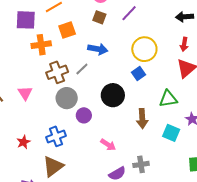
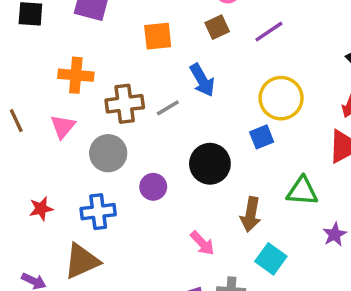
brown square: (99, 17) -> (217, 27), turned 32
orange cross: (41, 45) -> (76, 75), moved
blue arrow: (98, 49) -> (202, 80), turned 36
gray circle: (67, 98) -> (108, 153), moved
cyan square: (171, 133) -> (271, 259), moved
pink arrow: (108, 145) -> (202, 243), moved

